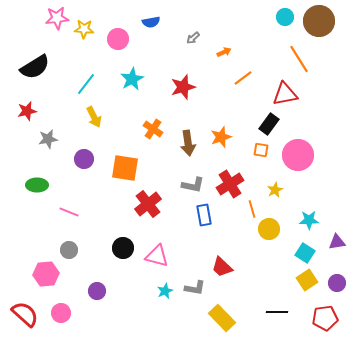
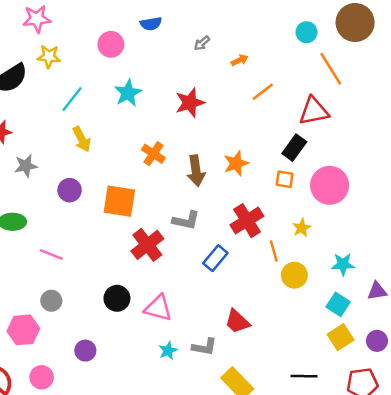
cyan circle: (285, 17) -> (306, 32), moved
yellow star: (84, 29) -> (49, 56), moved
gray L-shape: (193, 185) -> (186, 221), moved
blue rectangle: (204, 215) -> (215, 258), turned 50

